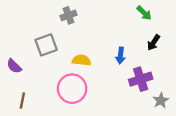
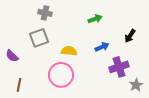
green arrow: (144, 13) -> (95, 19), moved, turned -64
gray cross: (69, 15) -> (45, 13), moved, turned 32
blue arrow: (120, 56) -> (102, 47), turned -120

